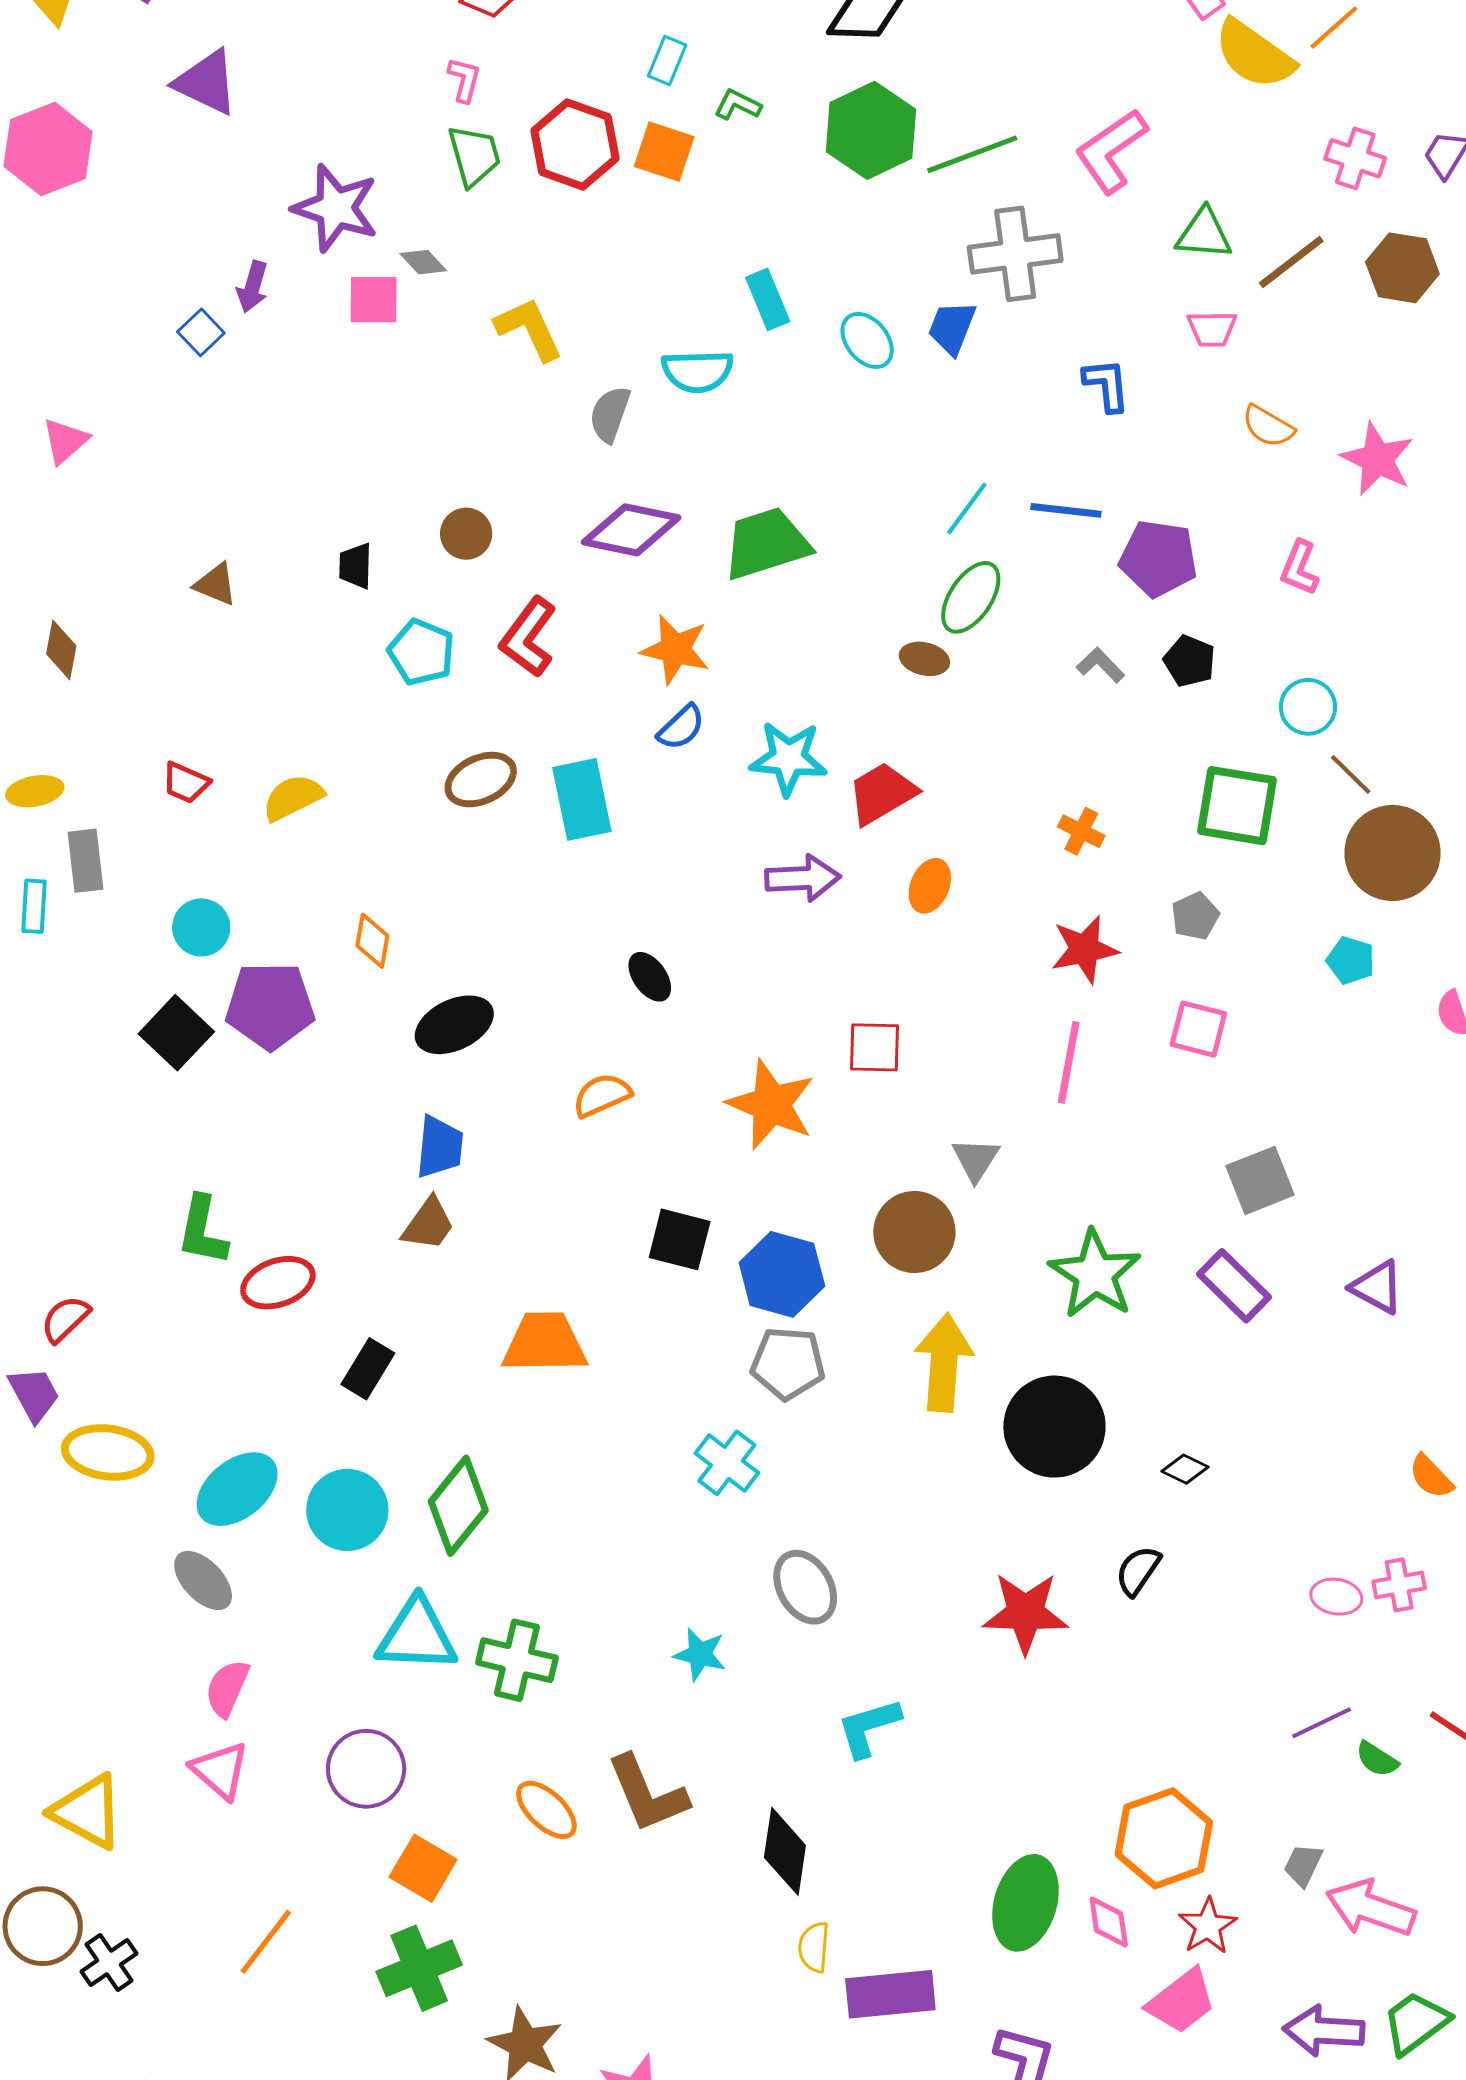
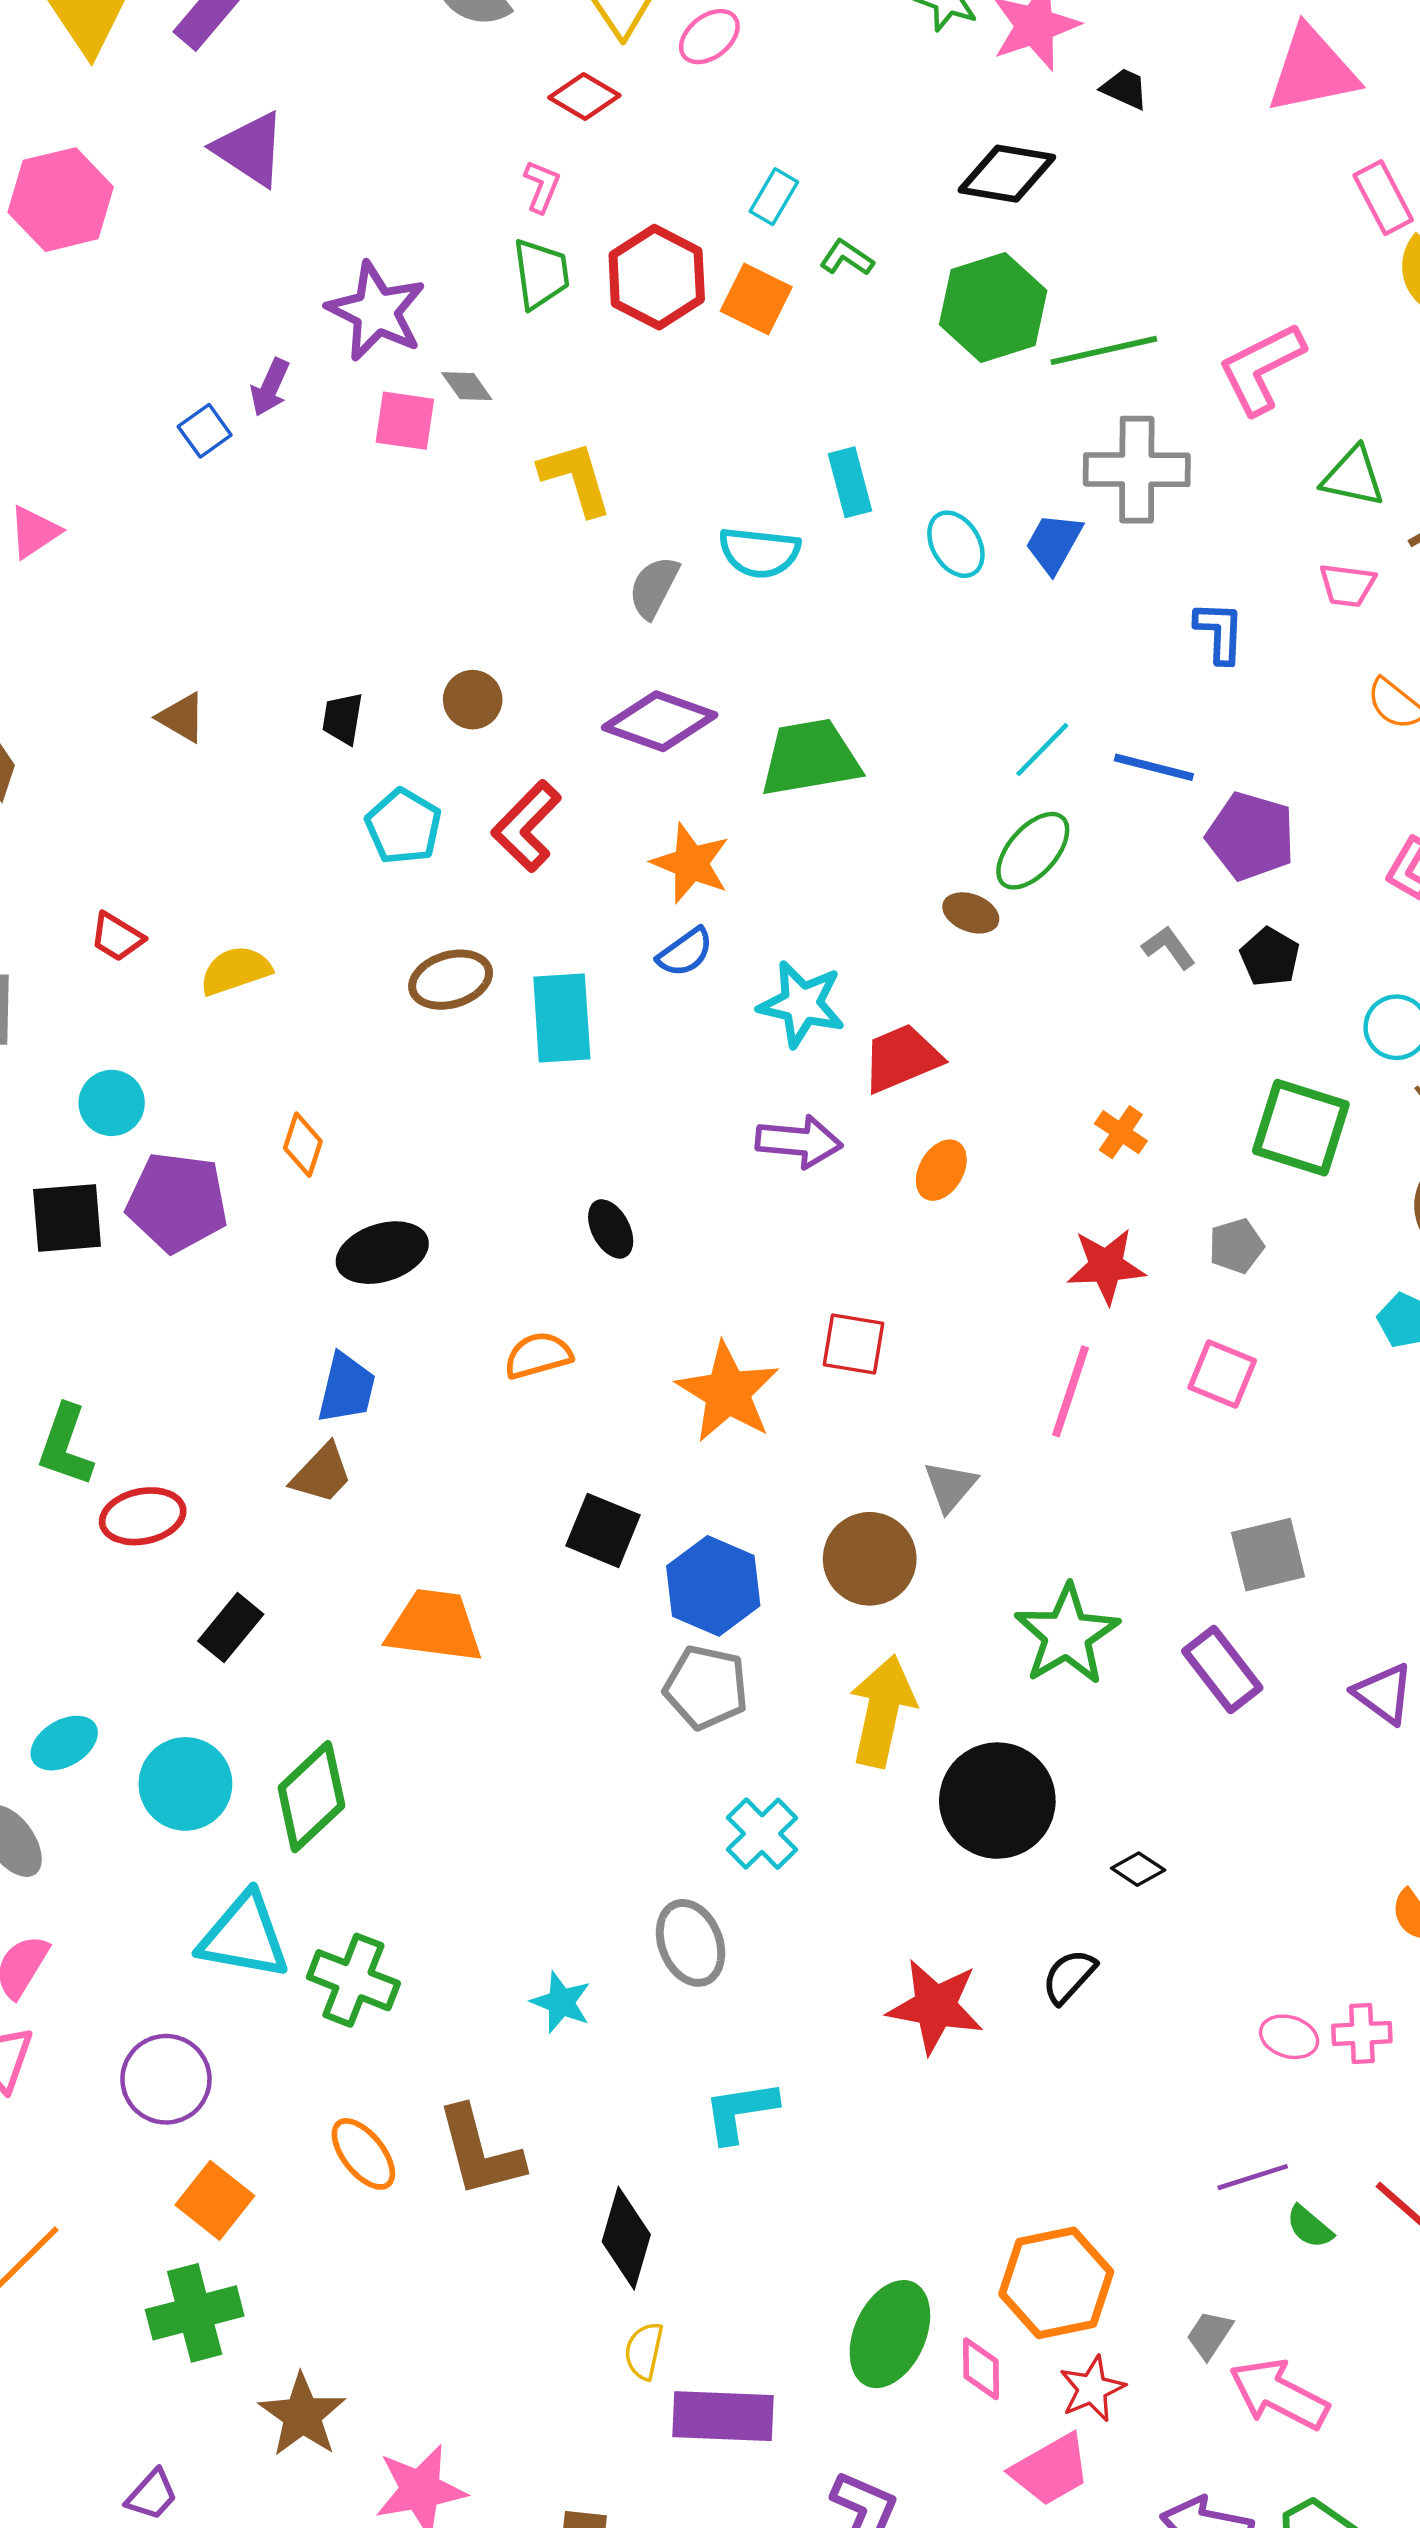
black square: (176, 1033) -> (67, 1218), turned 34
cyan cross: (727, 1463) -> (762, 1834), moved
cyan ellipse: (237, 1489) -> (64, 1743), size x0.7

